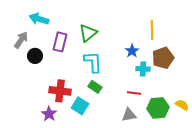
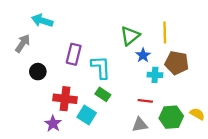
green triangle: (88, 33) -> (130, 36), moved
purple rectangle: (60, 42) -> (74, 54), moved
black circle: (35, 56) -> (38, 72), moved
brown pentagon: (163, 58) -> (177, 63), turned 30

